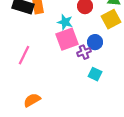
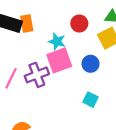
purple cross: (84, 52) -> (37, 75), moved, size x1.5

